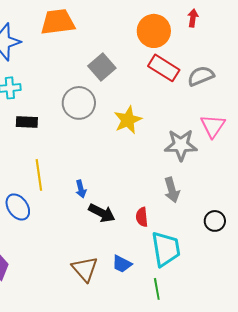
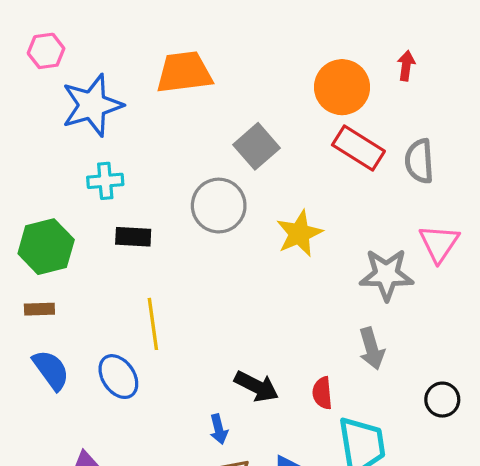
gray semicircle: (201, 76) -> (419, 161), turned -72
blue arrow: (81, 189) -> (219, 429), moved

